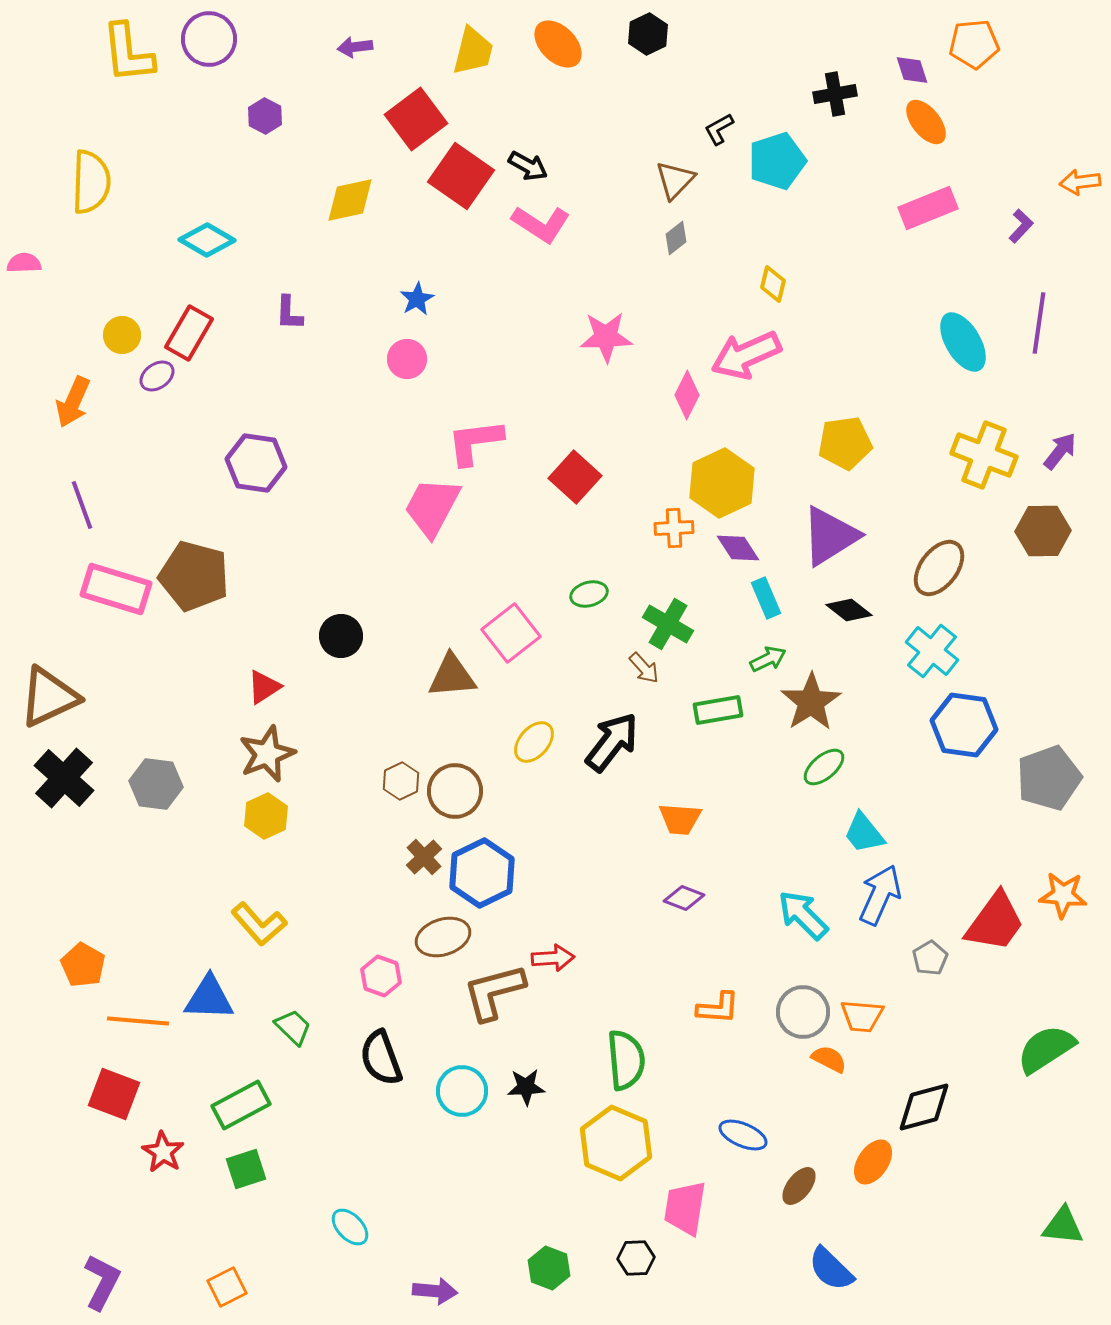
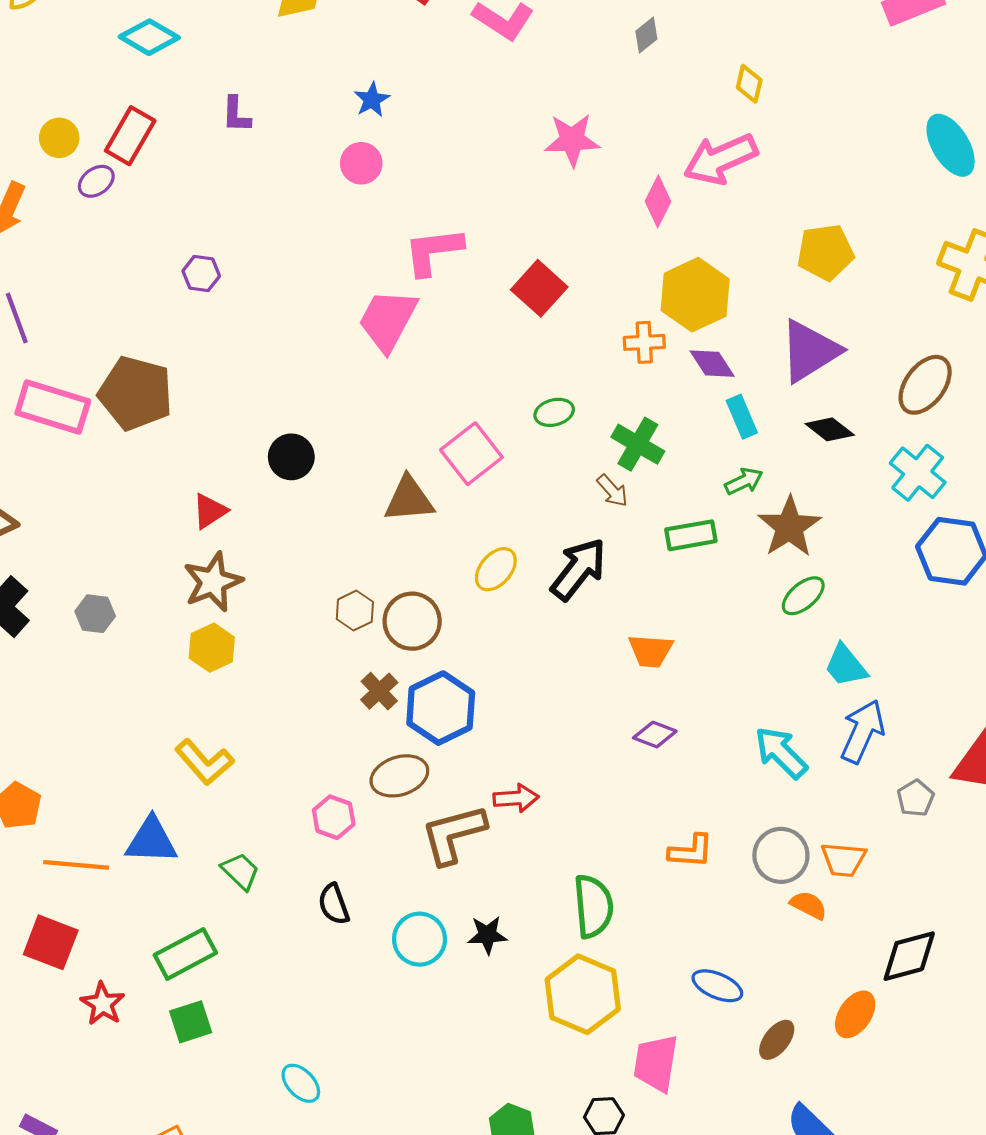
purple hexagon: (256, 463) -> (201, 274), size x0.6
gray hexagon: (156, 784) -> (95, 614), size x0.7
black semicircle: (381, 1058) -> (334, 904), size x0.7

